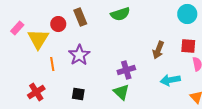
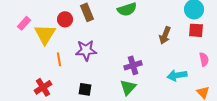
red square: (188, 46) -> (196, 30), moved
brown arrow: (158, 50) -> (165, 35), moved
purple star: (79, 55) -> (86, 50), turned 30
green triangle: (121, 92) -> (128, 87), turned 30

